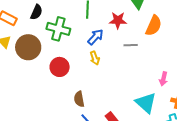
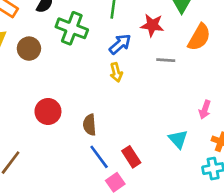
brown circle: (28, 47) -> (29, 49), size x0.7
red circle: (60, 67) -> (48, 111), moved
cyan triangle: (146, 103) -> (178, 139), size x0.7

